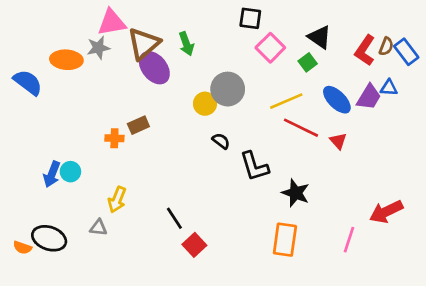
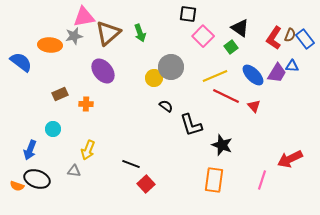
purple ellipse: (154, 68) -> (103, 71), moved
brown rectangle: (138, 125) -> (60, 94), moved
blue arrow: (52, 174) -> (30, 150), moved
black line: (174, 218) -> (131, 164), turned -36

